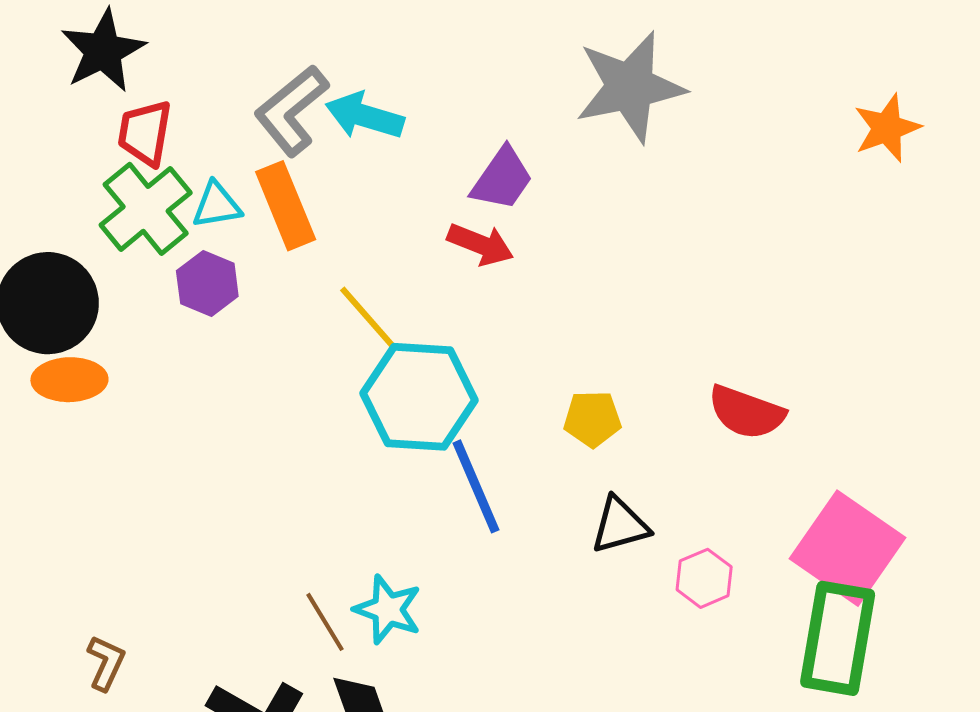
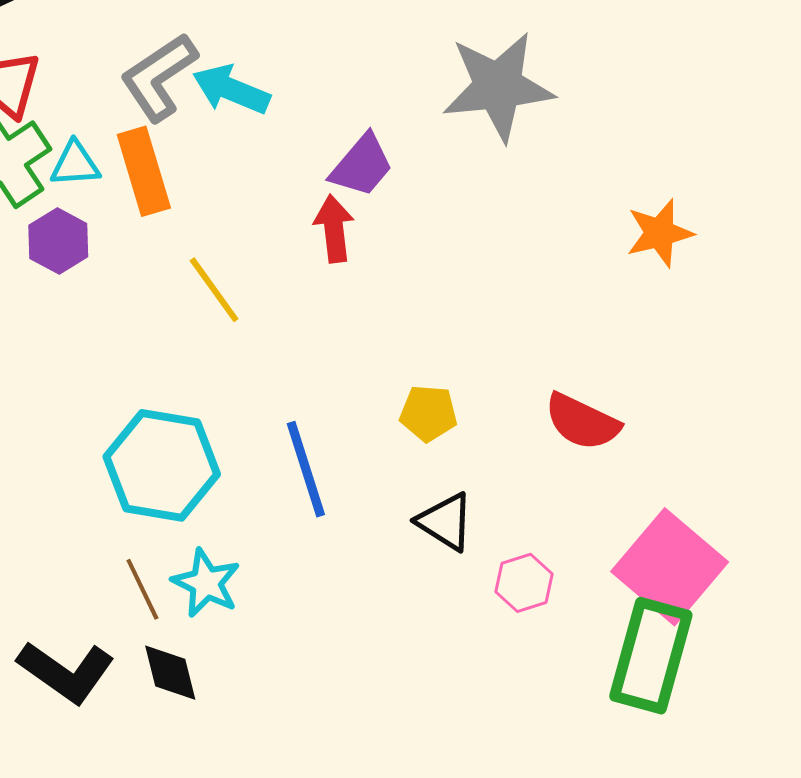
orange star: (887, 128) -> (660, 233), moved
red arrow: (481, 244) -> (334, 229), turned -124
cyan hexagon: (419, 397) -> (162, 465), moved
black triangle: (620, 525) -> (445, 522), turned 42

